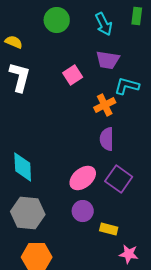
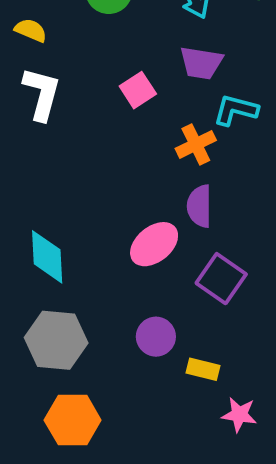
pink ellipse: (83, 178) -> (154, 244), moved

